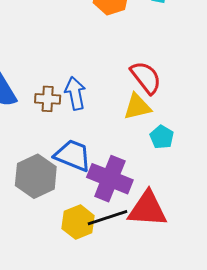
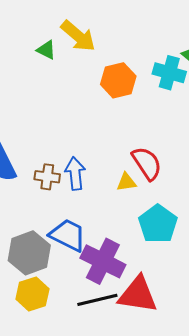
yellow triangle: (137, 107) -> (126, 182), moved, size x0.7
cyan pentagon: (162, 137) -> (158, 224), size x1.6
yellow hexagon: (78, 222) -> (32, 294), moved

